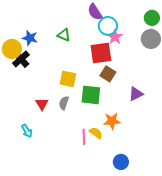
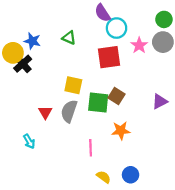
pink star: (115, 37) -> (139, 45), moved
brown square: (108, 74) -> (117, 96), moved
purple triangle: (136, 94) -> (160, 101), moved
gray semicircle: (64, 103) -> (69, 111), size x1.5
yellow semicircle: (96, 133) -> (104, 177), moved

